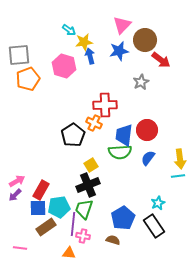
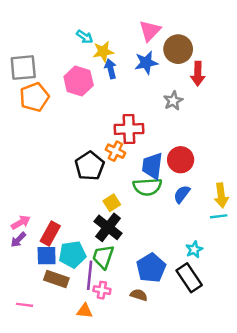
red arrow: (161, 60) -> (198, 74), turned 54
black cross: (88, 185) -> (108, 227), turned -30
brown rectangle: (46, 227) -> (56, 279), turned 54

